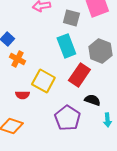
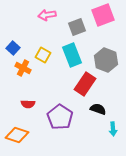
gray square: (71, 18) -> (77, 27), turned -36
yellow square: (43, 81) -> (43, 55), moved, size x0.7
purple pentagon: (67, 118) -> (60, 117), moved

